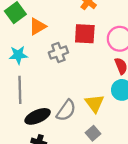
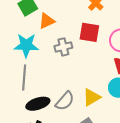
cyan star: (18, 55) -> (26, 45), size x1.4
yellow triangle: (95, 103) -> (92, 97), turned 30

